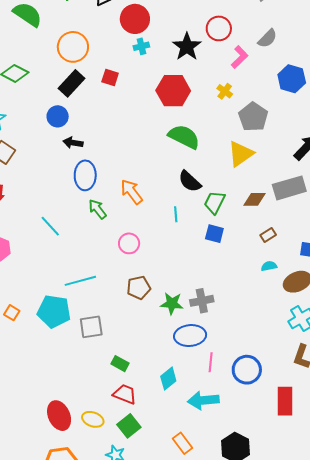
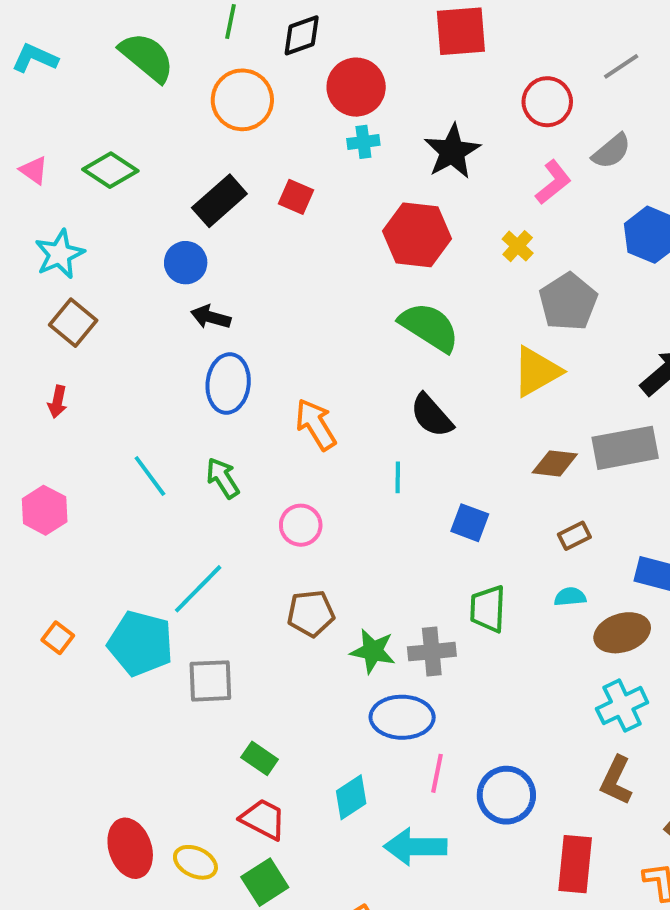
red circle: (219, 28) -> (547, 102), moved
orange circle: (73, 47) -> (242, 100), moved
green trapezoid: (215, 202) -> (488, 609), moved, turned -30
green arrow: (97, 209) -> (223, 478), moved
cyan line: (80, 281) -> (198, 589), turned -36

